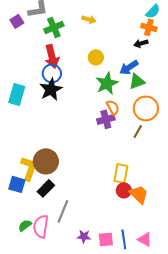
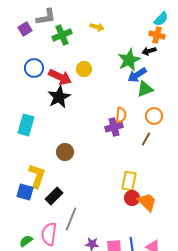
red arrow: (52, 56) -> (60, 77), moved, turned -50
yellow circle: (96, 57) -> (84, 69), moved
blue circle: (52, 73) -> (34, 68), moved
green star: (107, 83) -> (129, 60), moved
cyan rectangle: (17, 94) -> (26, 125), moved
orange semicircle: (113, 107) -> (121, 115), turned 35
orange circle: (146, 108) -> (154, 116), size x0.7
brown circle: (46, 161) -> (65, 152), moved, size x0.7
green semicircle: (25, 225) -> (26, 241), moved

